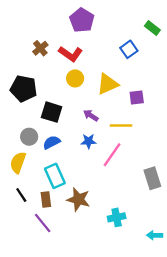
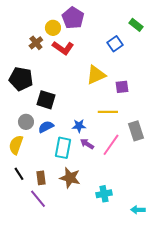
yellow circle: (75, 78) -> (53, 28), moved
purple arrow: (91, 115) -> (87, 144), moved
pink line: (112, 155) -> (111, 145), moved
cyan rectangle: (55, 176) -> (63, 148), moved, turned 35
gray rectangle: (152, 178) -> (136, 131), moved

